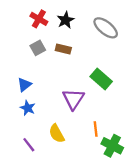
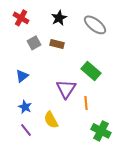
red cross: (39, 19) -> (21, 18), moved
blue star: (28, 108) -> (25, 107), moved
orange line: (96, 129) -> (86, 103), moved

